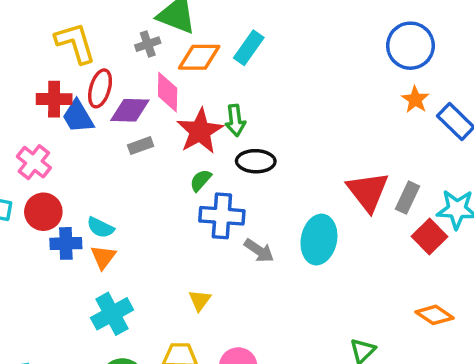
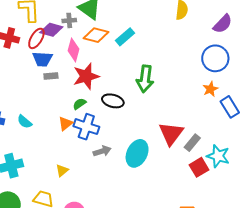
purple diamond: (130, 110) -> (51, 30), moved
blue trapezoid: (78, 117) -> (42, 59), moved, turned -70
green arrow: (235, 120) -> (145, 79), moved, size x1.5
cyan semicircle: (100, 228) -> (25, 122), moved
gray arrow: (259, 251) -> (102, 151), turned -66
orange triangle: (103, 257) -> (66, 124), moved

